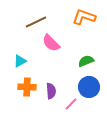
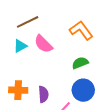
orange L-shape: (84, 17) -> (81, 30), moved, turned 35
cyan triangle: (20, 61) -> (20, 46), moved

